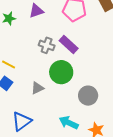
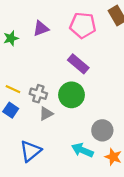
gray cross: (47, 45) -> (38, 94), moved
gray circle: (88, 96) -> (102, 130), moved

